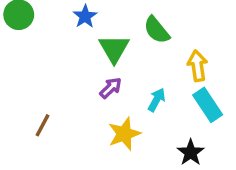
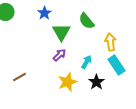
brown line: (43, 125) -> (19, 77), turned 32
black star: (191, 153) -> (96, 82), moved

